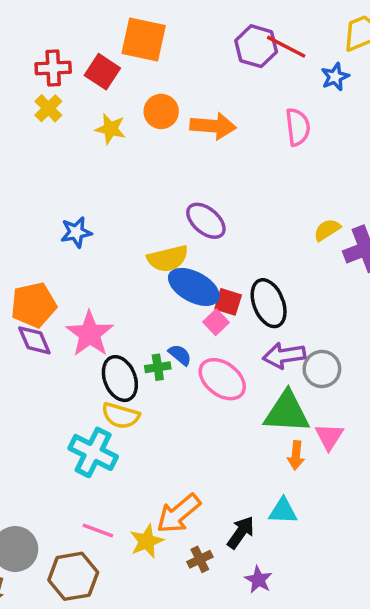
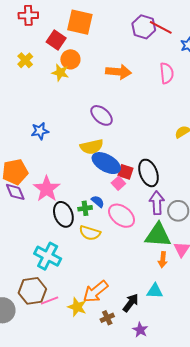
red cross: (53, 68) -> (28, 15), moved
orange circle: (161, 111) -> (70, 59), moved
purple ellipse: (206, 221) -> (102, 115), moved
purple arrow: (284, 356) -> (157, 203), turned 95
yellow semicircle: (121, 416) -> (90, 233), moved
pink line: (98, 530) -> (50, 300), turned -42
yellow star: (146, 541) -> (77, 307), turned -30
brown hexagon: (73, 576) -> (32, 291), moved

